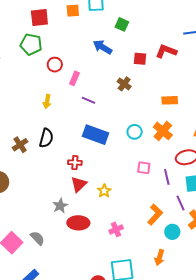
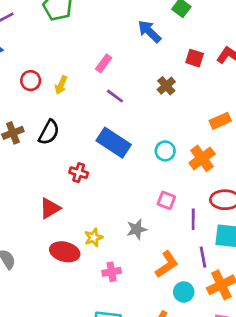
red circle: (55, 65) -> (31, 81), moved
orange rectangle: (170, 100) -> (220, 121), turned -35
red triangle: (79, 184) -> (50, 208), moved
yellow star: (104, 191) -> (94, 237), moved
gray star: (60, 206) -> (137, 229), moved

